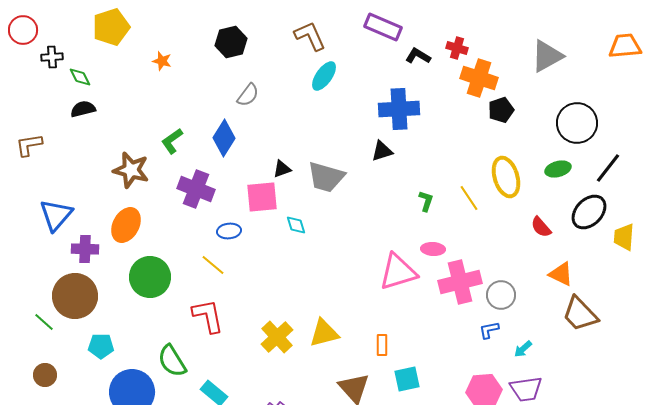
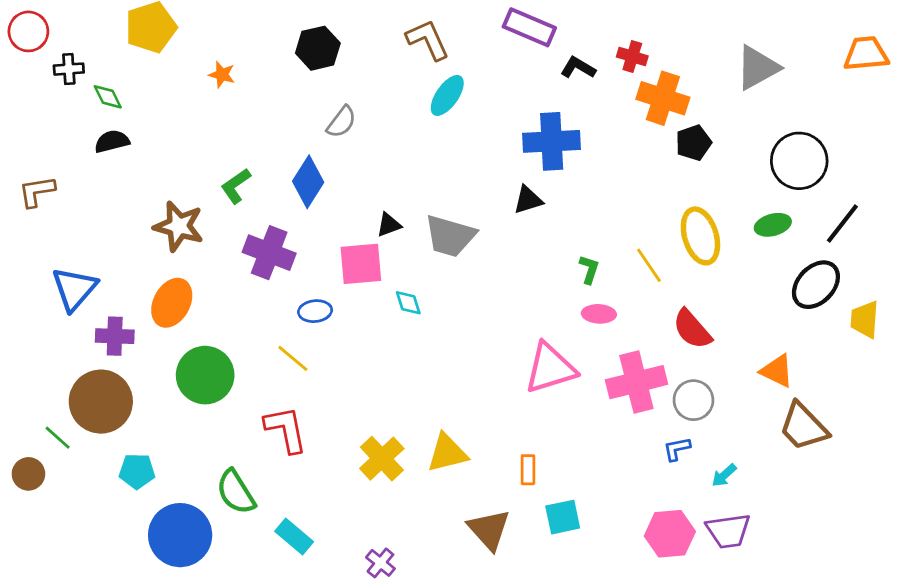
red semicircle: (541, 227) -> (692, 329), moved, size x1.4
pink ellipse: (433, 249) -> (599, 314), moved
brown circle: (45, 375) -> (28, 474), moved

